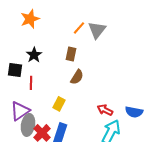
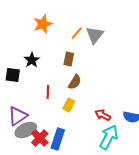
orange star: (30, 19) -> (43, 24), moved
red line: (31, 83) -> (48, 92), moved
yellow rectangle: (59, 104) -> (69, 105), moved
gray ellipse: (28, 125) -> (26, 130), turned 55

